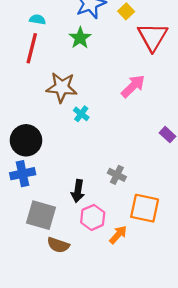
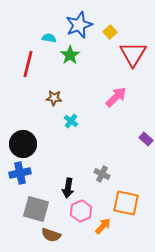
cyan semicircle: (38, 19) -> (49, 38), moved
brown star: (62, 87) -> (54, 98), size x0.6

